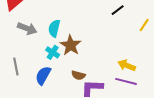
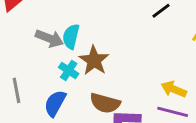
gray arrow: (27, 28) -> (49, 38), moved
brown semicircle: (78, 75) -> (105, 103), size x1.5

